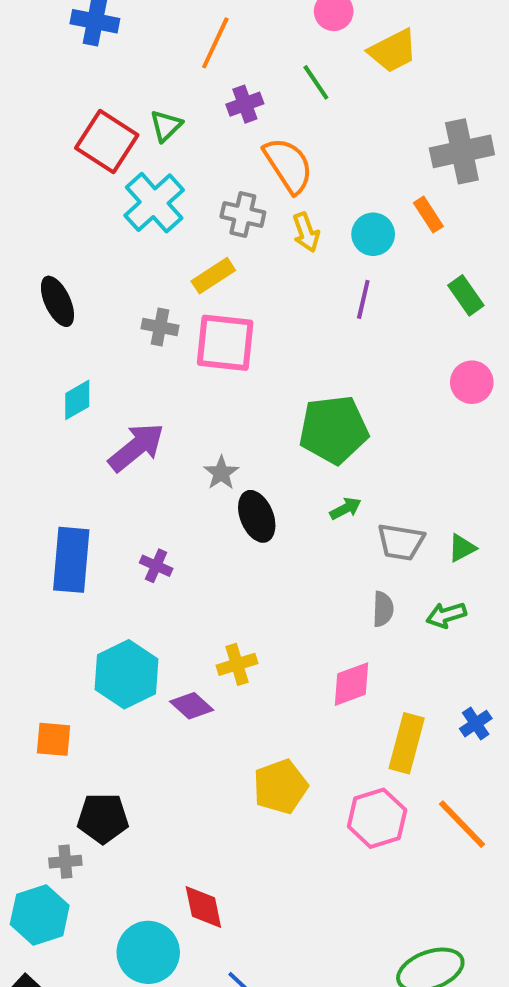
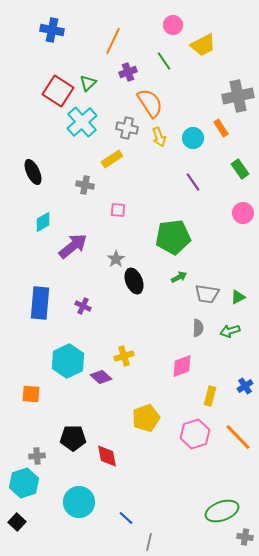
purple line: (363, 299) -> (193, 182), moved, turned -48
pink square: (225, 343) -> (118, 210), moved, size x0.5
yellow rectangle: (407, 743) -> (210, 396), size x0.7
black pentagon: (103, 818) -> (73, 438), moved
red diamond: (203, 907) -> (107, 456), moved

